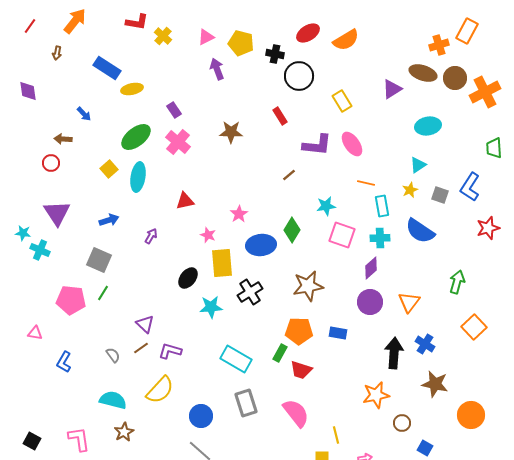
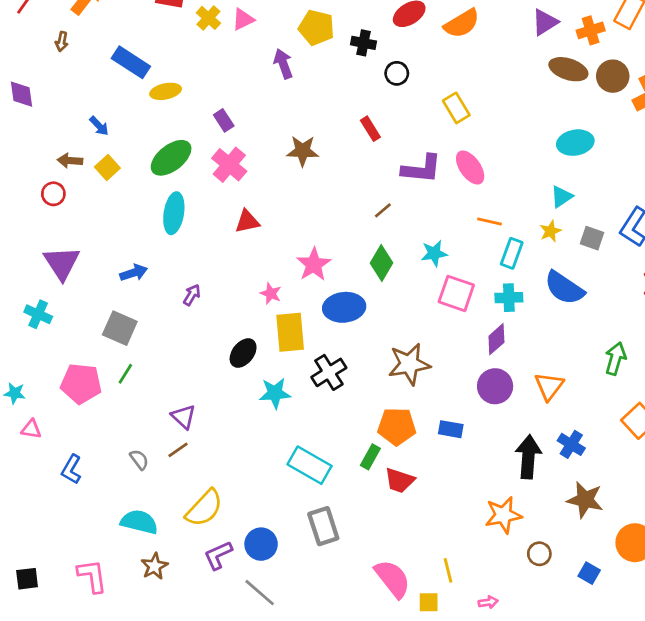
pink triangle: (206, 37) -> (243, 19), moved
black circle: (299, 76) -> (397, 73), size x0.6
purple triangle: (392, 89) -> (545, 22), moved
yellow square: (109, 169) -> (107, 167), moved
red triangle: (185, 201) -> (247, 221), moved
cyan rectangle: (382, 206) -> (512, 253), turned 30
pink star: (239, 214) -> (314, 264), size x1.4
green diamond: (292, 230) -> (382, 263), moved
cyan star: (23, 233) -> (15, 393), moved
purple L-shape: (170, 351) -> (218, 555), moved, turned -40
pink semicircle: (296, 413) -> (393, 579), moved
black square: (32, 441) -> (27, 579), turned -36
blue square: (425, 448) -> (589, 573), moved

